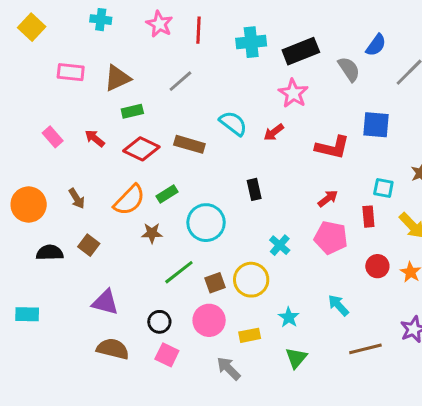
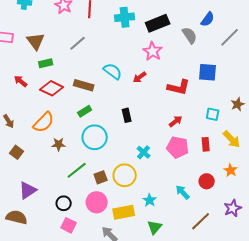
brown triangle: (117, 78) -> (36, 41), turned -42
green rectangle: (167, 194) -> (85, 111), moved
red rectangle: (368, 217) -> (206, 144), moved
red circle: (377, 266) -> (207, 181), moved
purple triangle: (105, 302) -> (28, 190), turned -48
yellow rectangle: (250, 335) -> (124, 212), size x1.5
brown semicircle: (113, 349) -> (17, 217), moved
brown line: (365, 349) -> (201, 221), turned -30

